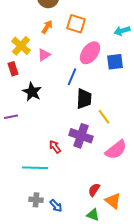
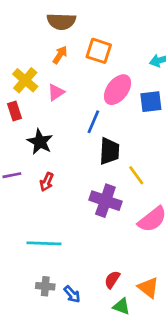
red arrow: (55, 147) -> (47, 182), moved, turned -120
red semicircle: (94, 190) -> (112, 280), moved

